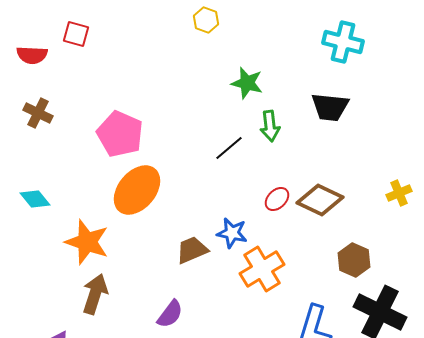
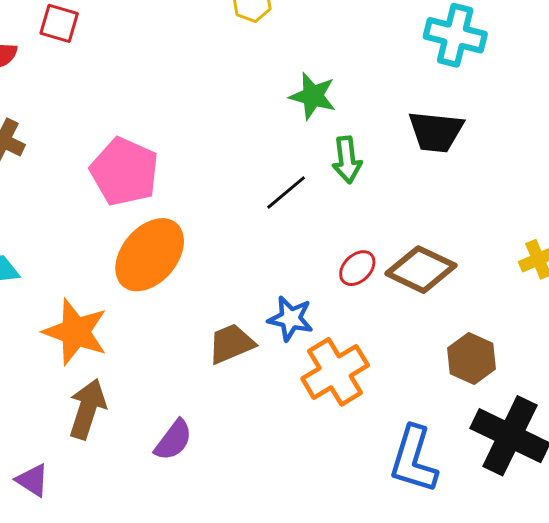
purple semicircle: (170, 314) -> (173, 440), moved

